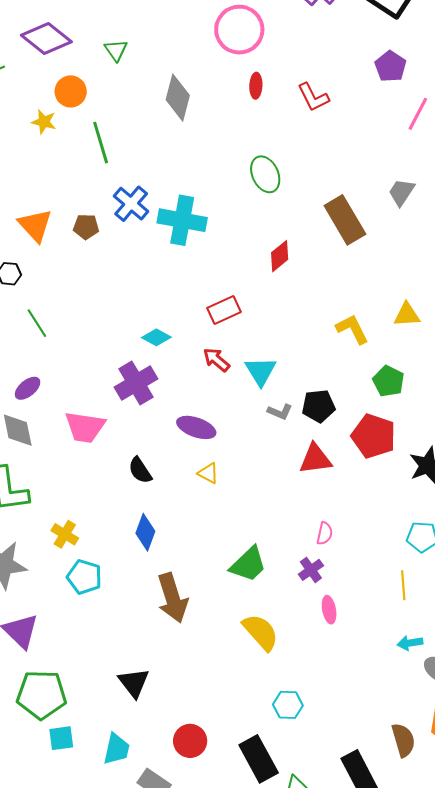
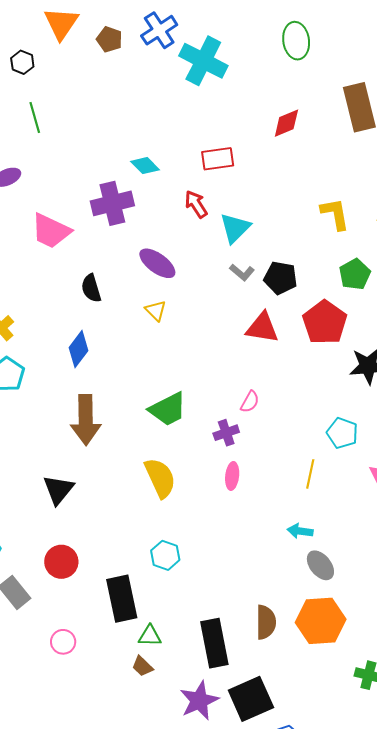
black triangle: (134, 683) -> (58, 490), moved

